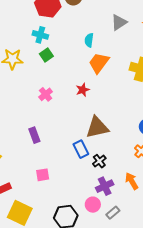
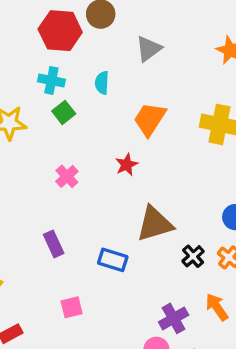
gray triangle: (119, 22) -> (149, 49), moved
cyan semicircle: (89, 40) -> (102, 83), moved
blue rectangle: (81, 149) -> (113, 260), moved, turned -42
black cross: (99, 161) -> (193, 256), moved

